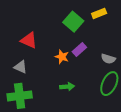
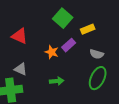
yellow rectangle: (99, 13) -> (88, 29), moved
gray triangle: (21, 67) -> (21, 69), moved

